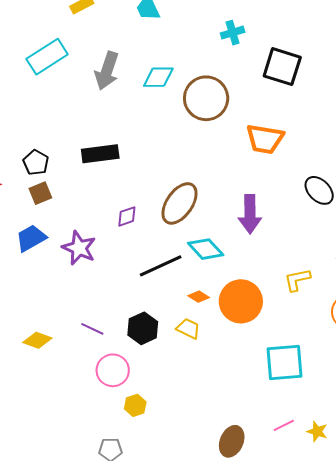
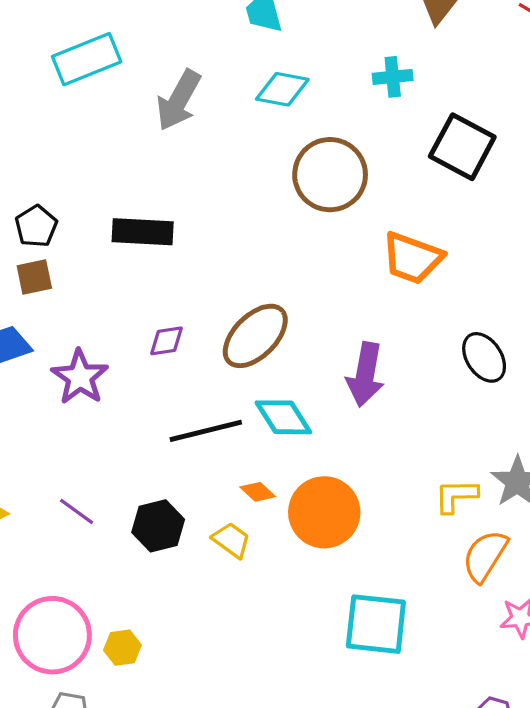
cyan diamond: (158, 77) -> (282, 89), moved
yellow L-shape: (297, 280) -> (456, 496), moved
pink circle: (113, 370) -> (52, 635), moved, size x1.4

